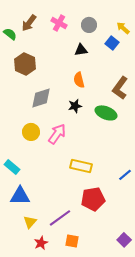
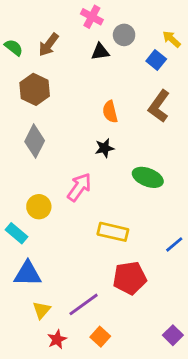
brown arrow: (29, 23) -> (49, 45), moved
pink cross: (59, 23) -> (92, 17), moved
black triangle: (81, 50) -> (100, 52), moved
brown L-shape: (120, 88) -> (159, 106), moved
gray diamond: (41, 98) -> (35, 141), moved, turned -45
green ellipse: (106, 113) -> (148, 177), moved
yellow circle: (31, 132) -> (39, 207), moved
orange square: (72, 241) -> (100, 337), turned 32

